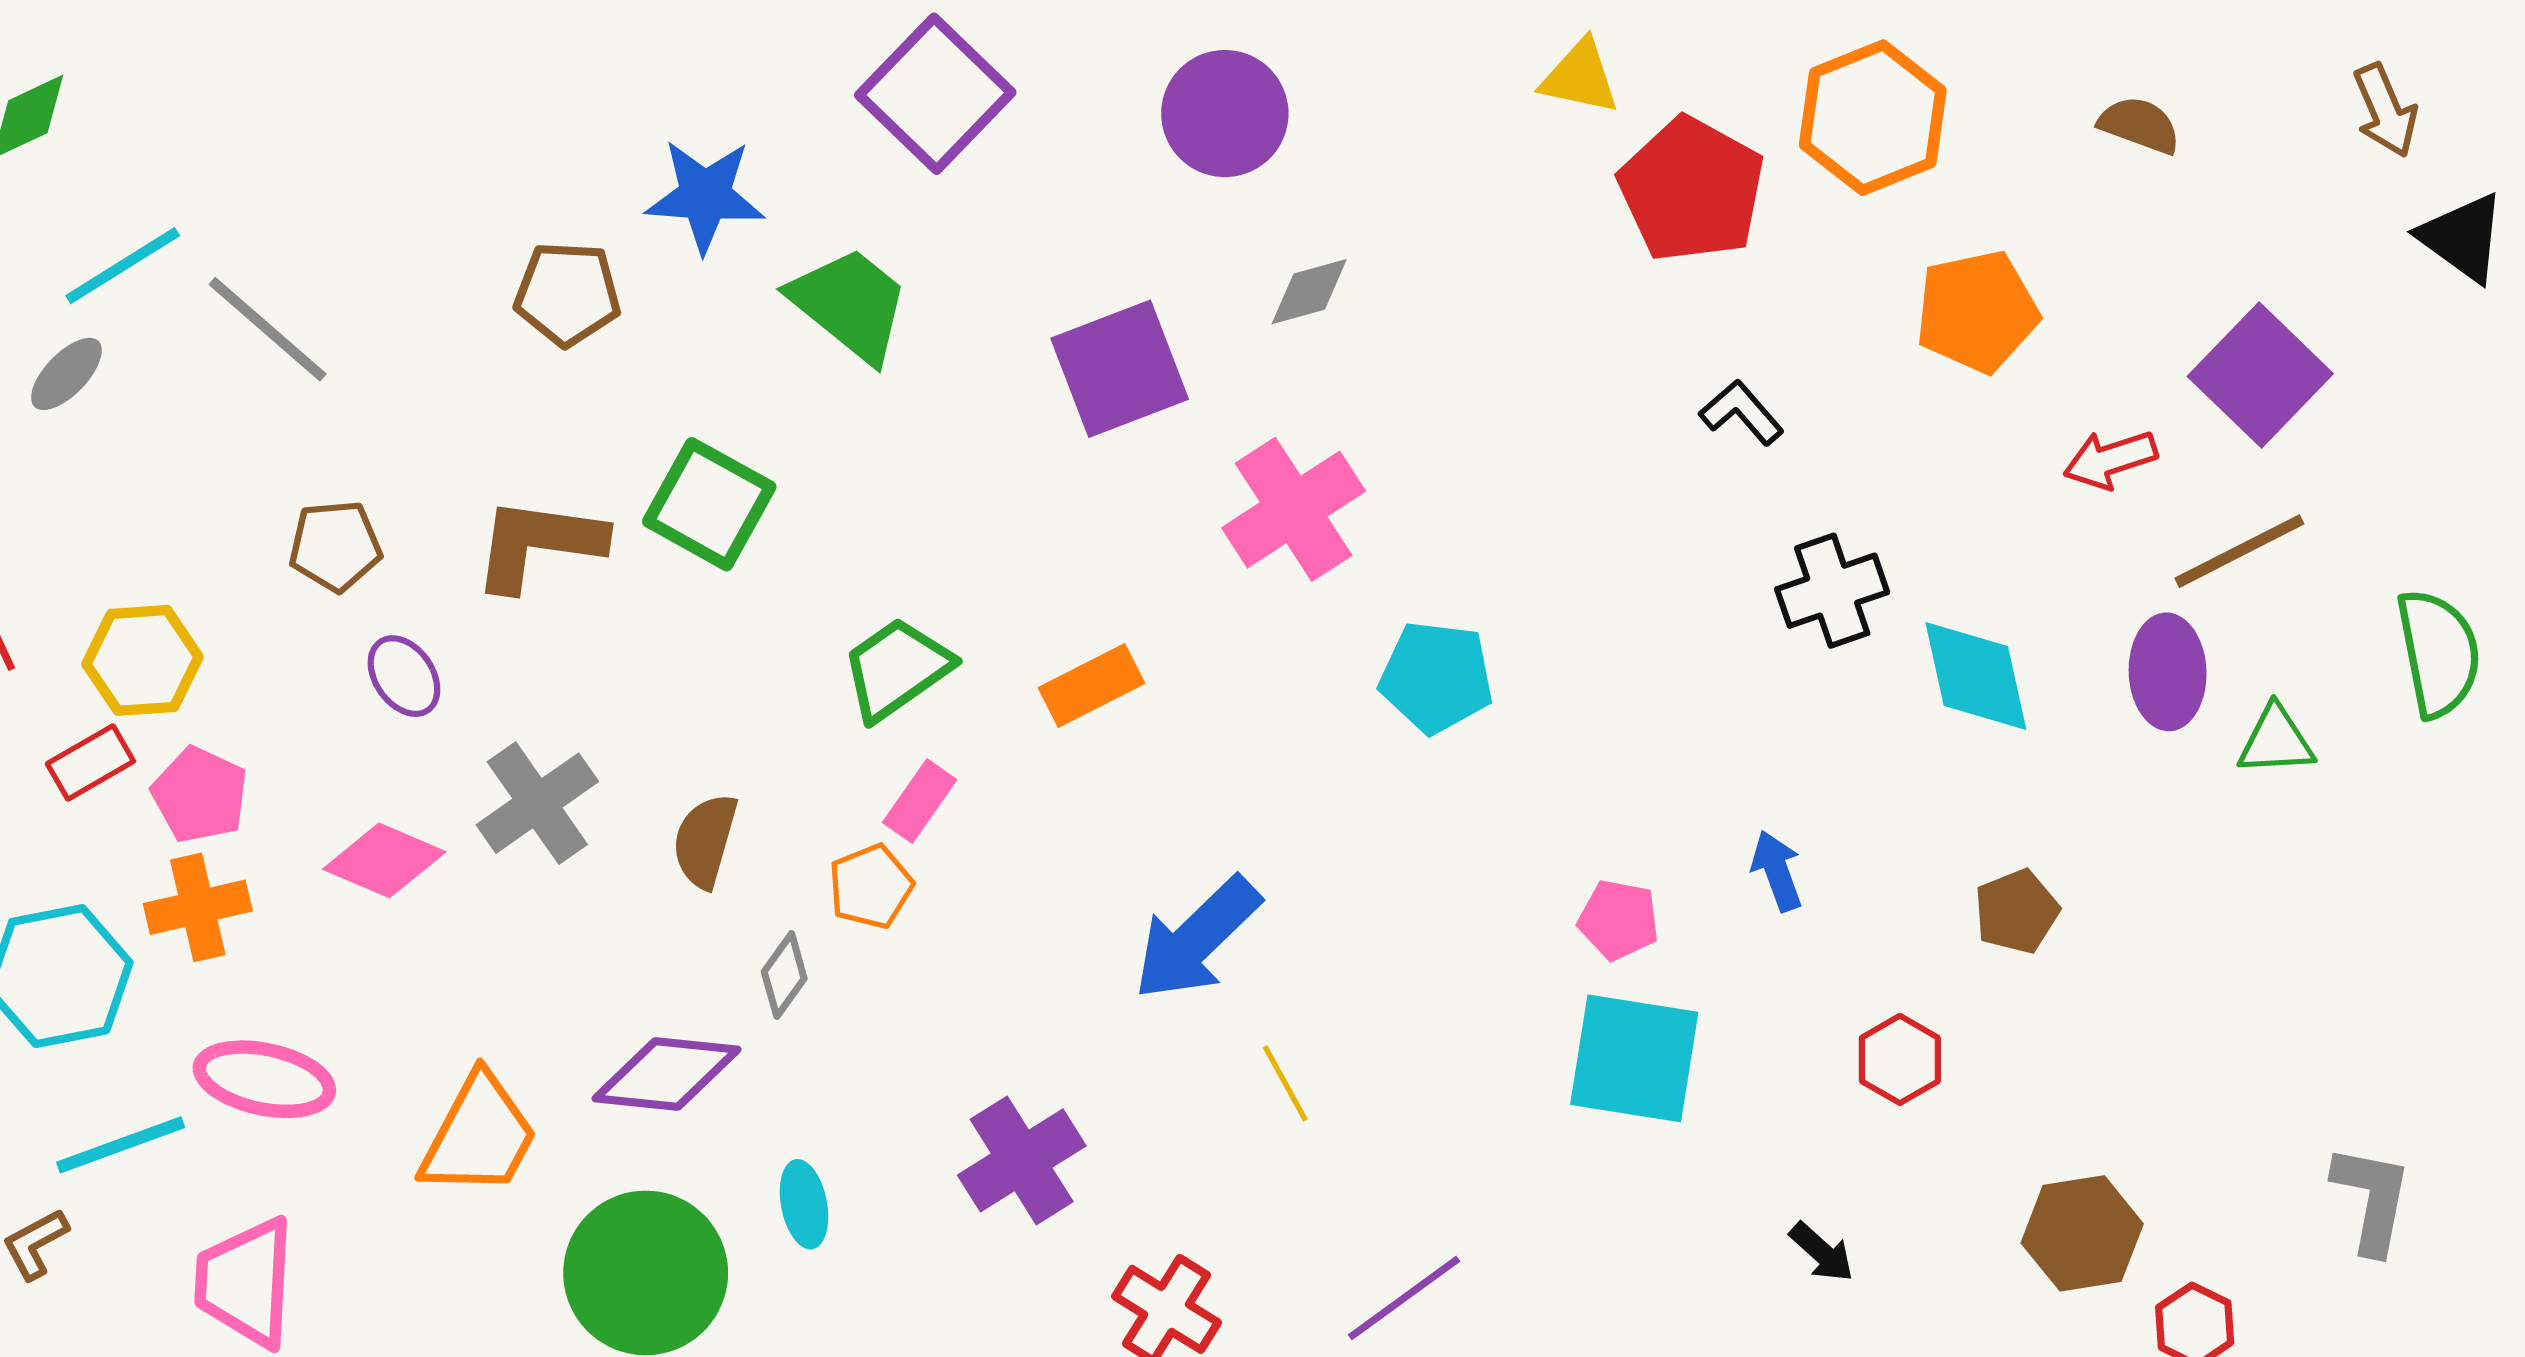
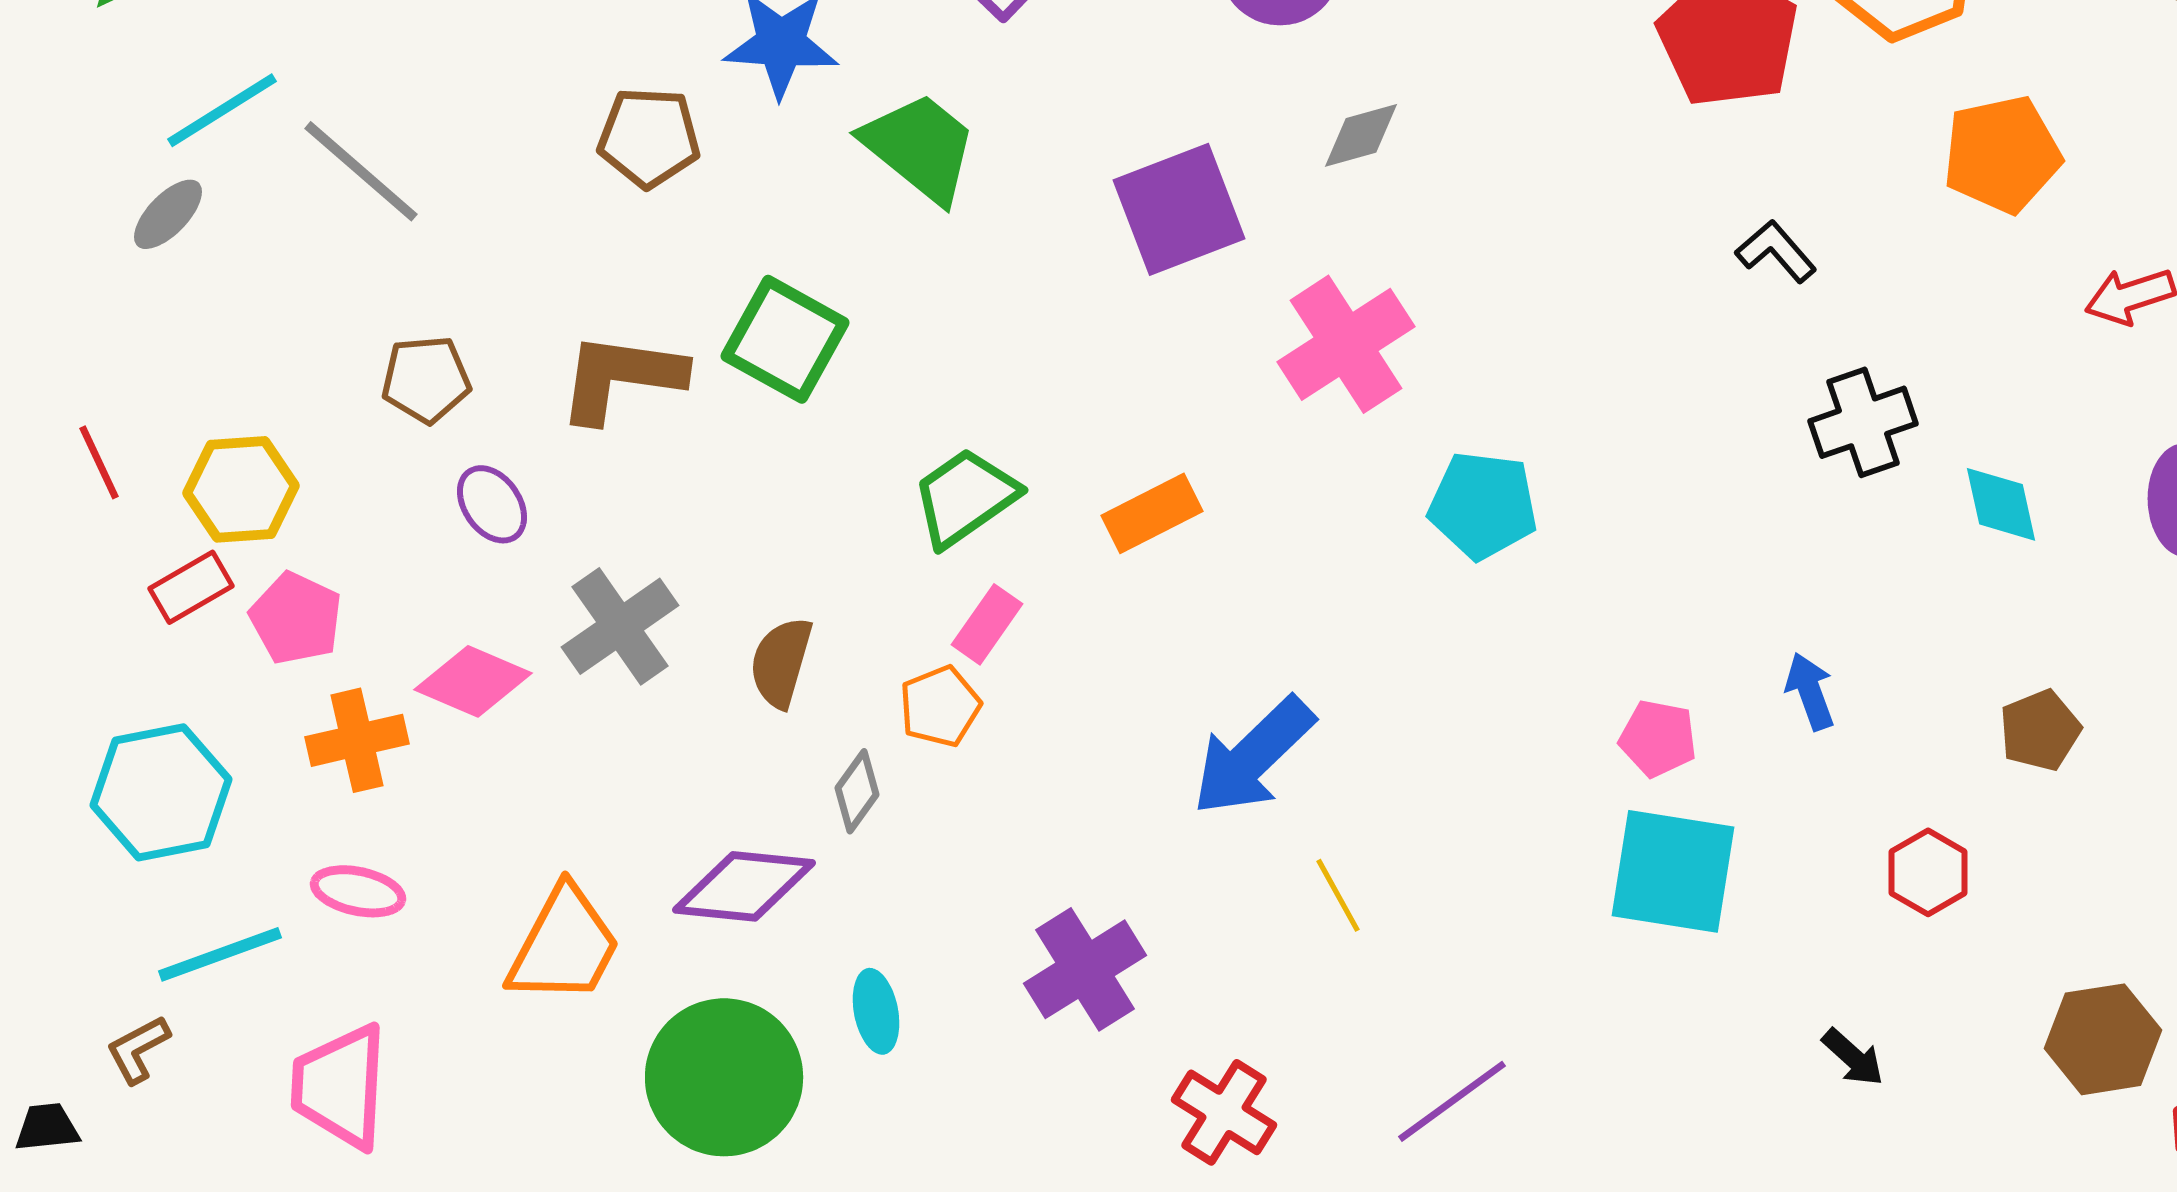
cyan diamond: (1976, 676) -> (2001, 504), size x0.7
orange cross: (198, 907) -> (357, 740), moved
pink ellipse: (264, 1079) -> (358, 891), size x0.7

